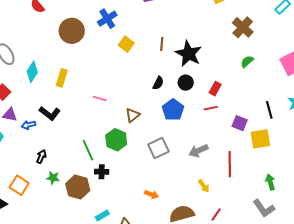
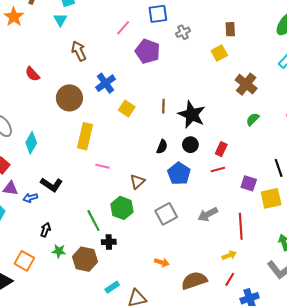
yellow rectangle: (62, 78) -> (85, 136), moved, size x1.4
yellow arrow: (204, 186) -> (229, 255), moved, turned -72

